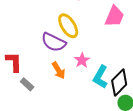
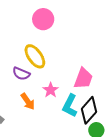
pink trapezoid: (114, 16) -> (83, 78), moved
purple semicircle: (54, 42) -> (21, 74), size x0.7

